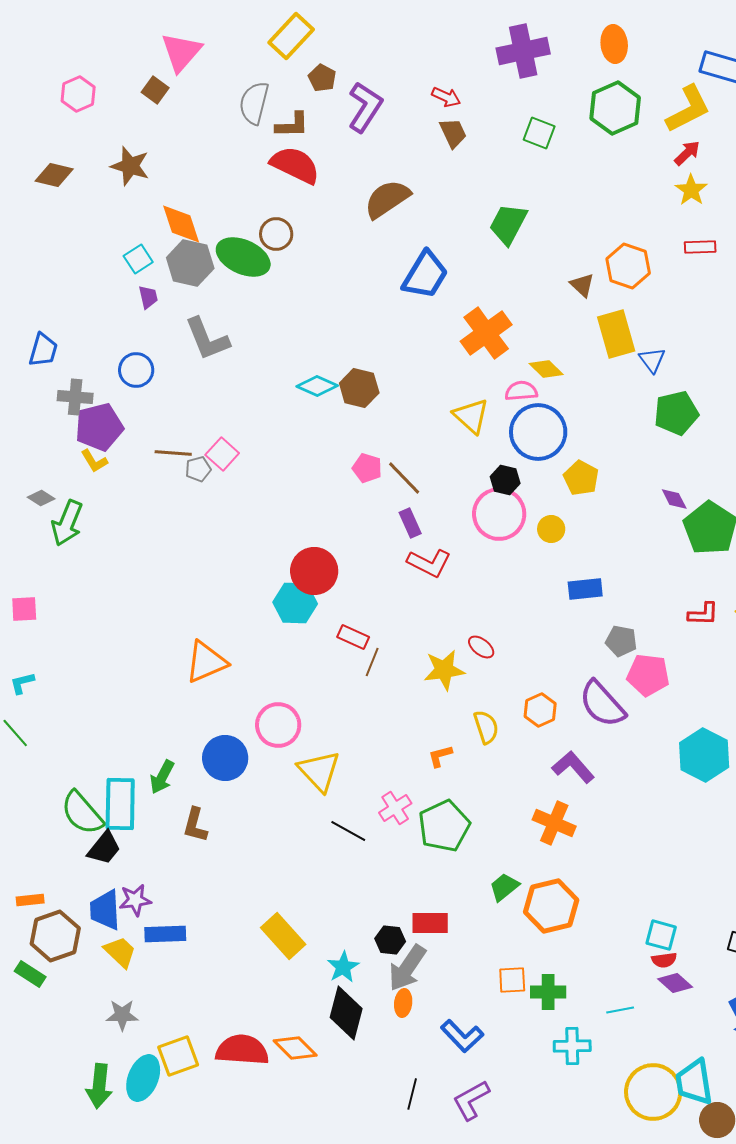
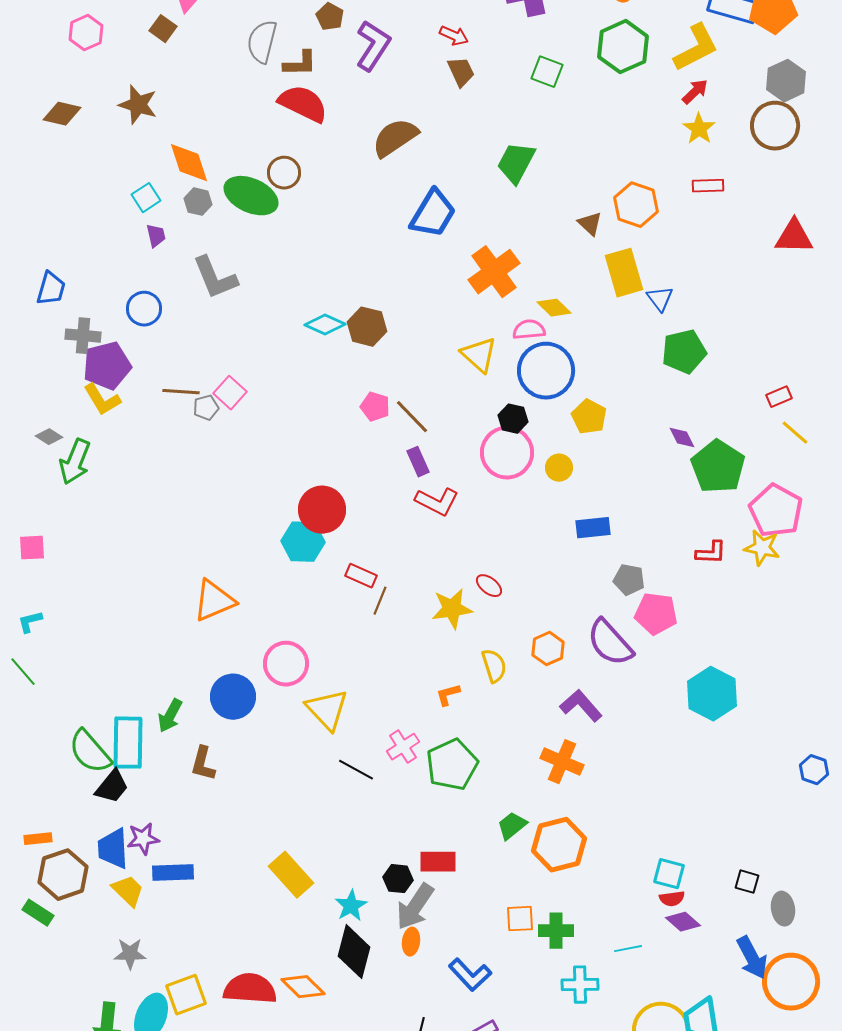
gray hexagon: (190, 263) -> (198, 202), size x0.6
yellow L-shape: (94, 461) -> (102, 400), size x1.4

